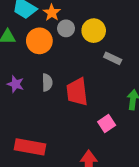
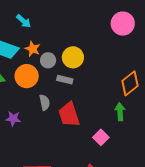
gray rectangle: (113, 58) -> (65, 80), moved
gray semicircle: (47, 82) -> (45, 102), moved

